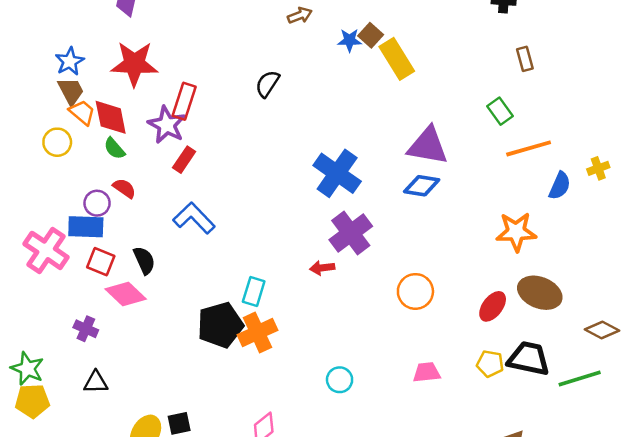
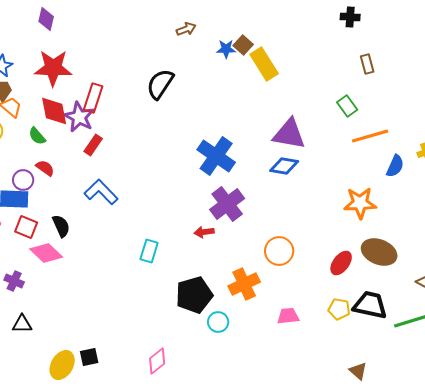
black semicircle: (267, 84) -> (160, 84), size x1.4
red diamond: (111, 117) -> (54, 111), moved
black pentagon: (220, 325) -> (194, 295), moved
orange cross: (257, 333) -> (244, 284), moved

